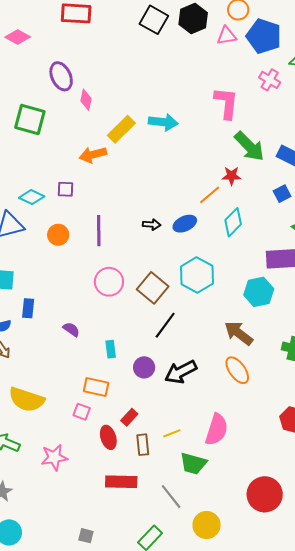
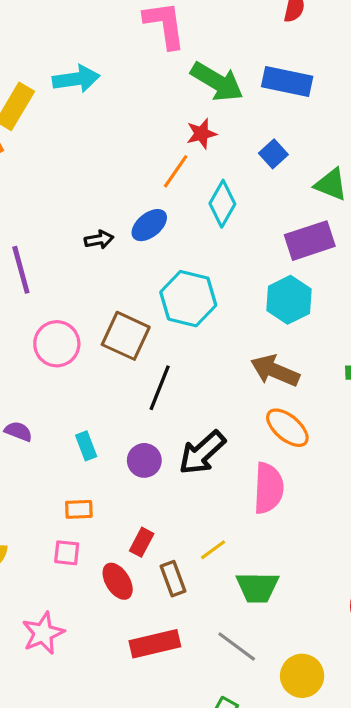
blue square: (282, 194) -> (273, 154), moved
orange rectangle: (96, 387) -> (79, 509), size x0.7
pink semicircle: (217, 430) -> (268, 488), moved

